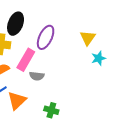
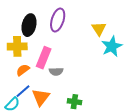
purple ellipse: (46, 37) -> (58, 20), moved
cyan star: (99, 58) -> (112, 46), size x1.5

